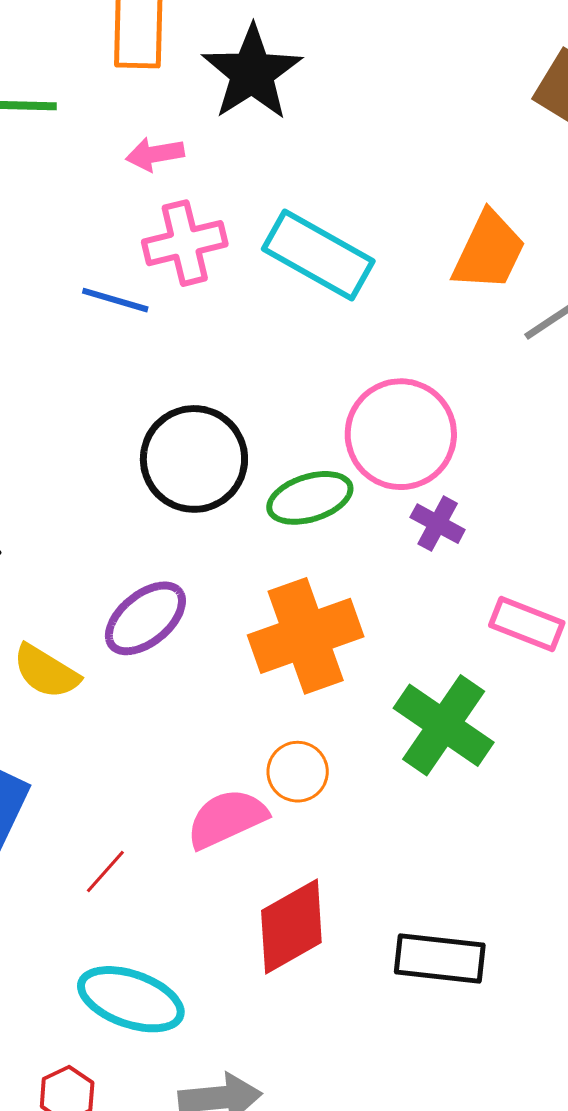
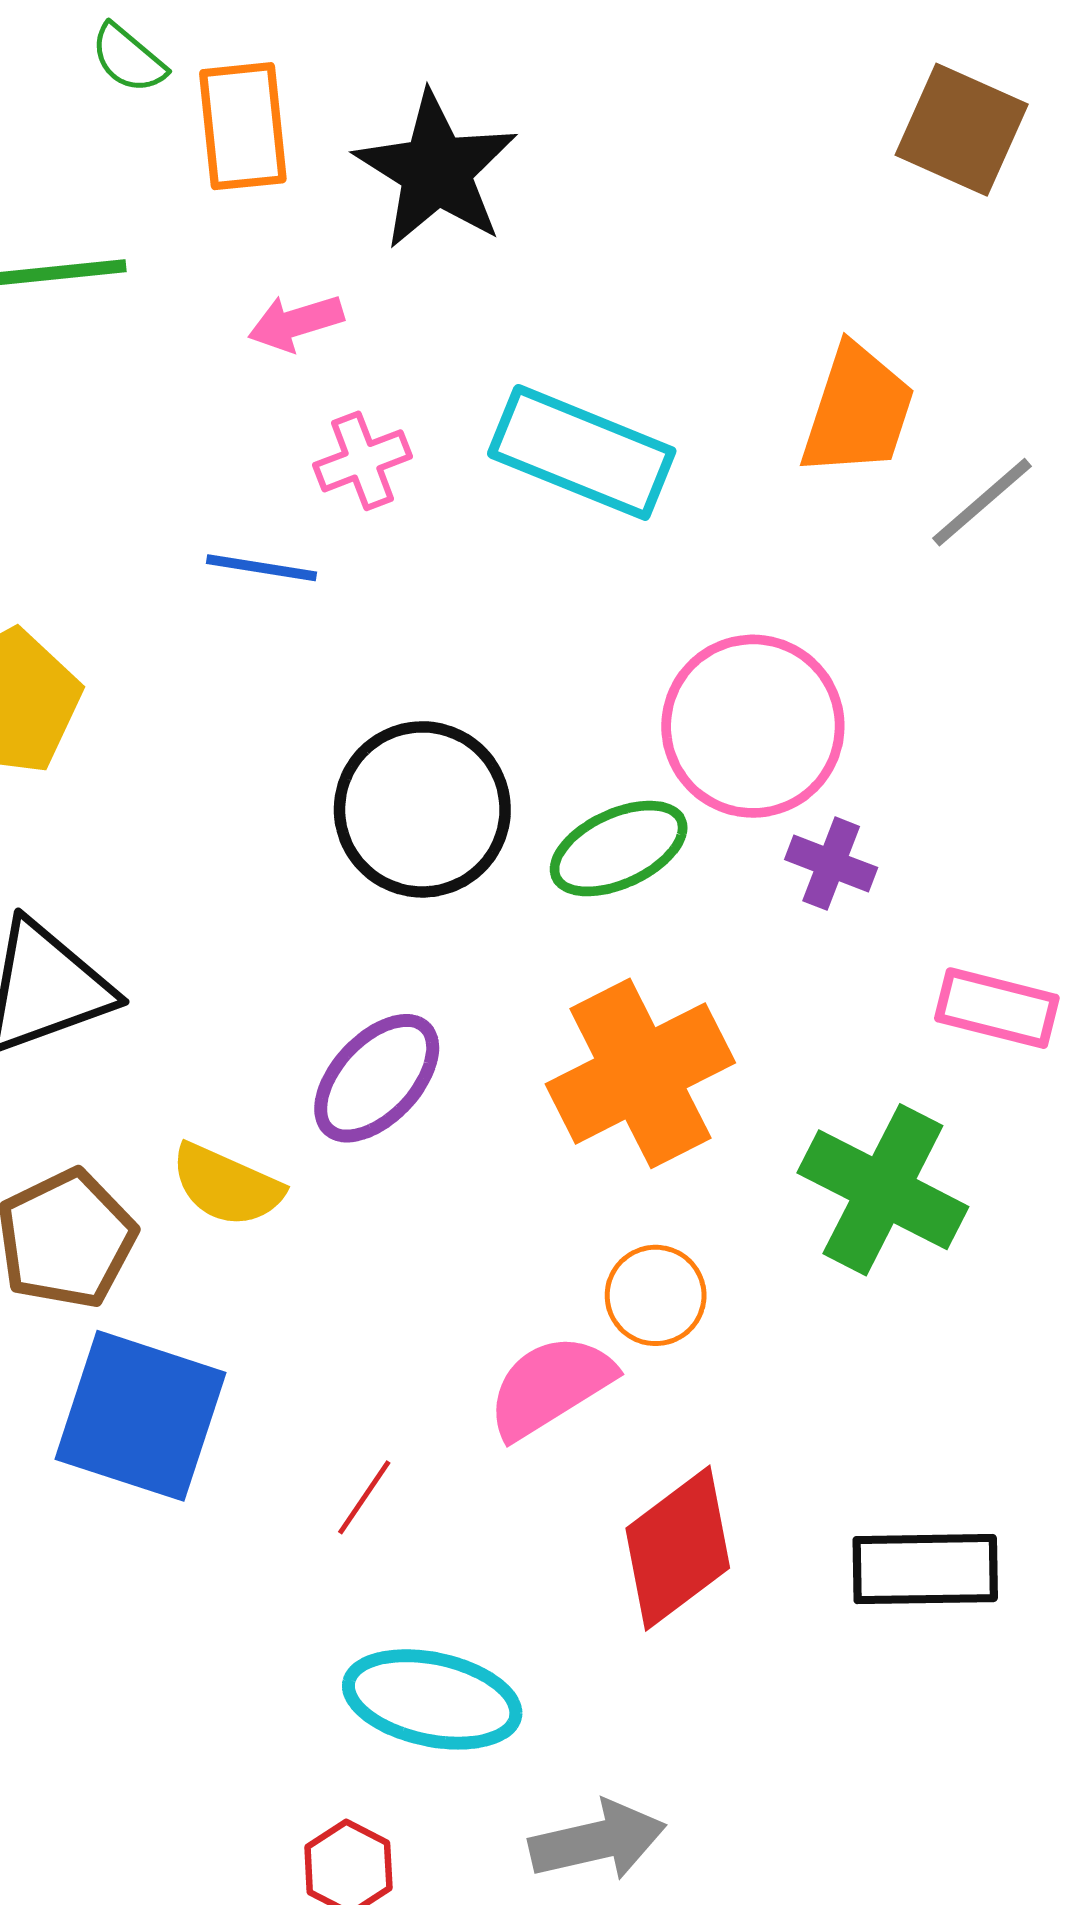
pink cross: (185, 243) -> (362, 461), size x0.7

